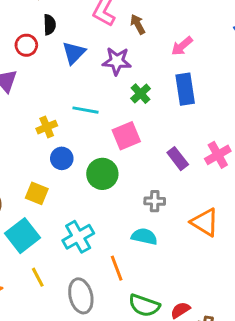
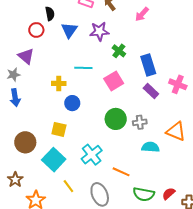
blue rectangle: (185, 89) -> (148, 65), moved
yellow cross: (47, 127) -> (59, 83), turned 32
pink cross: (218, 155) -> (178, 84), turned -30
green circle: (102, 174) -> (116, 119), moved
cyan semicircle: (144, 236) -> (150, 147), moved
orange line: (117, 268) -> (121, 172), turned -36

